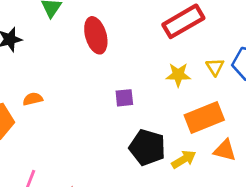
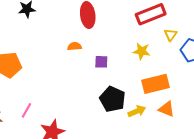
yellow triangle: (215, 67) -> (171, 35), moved
orange semicircle: (33, 99) -> (74, 46), moved

